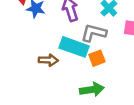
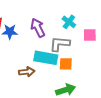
orange square: (97, 58) -> (66, 64), turned 32

